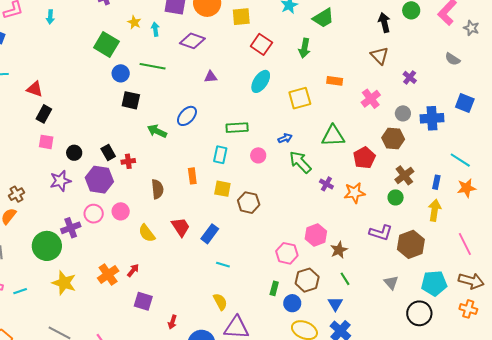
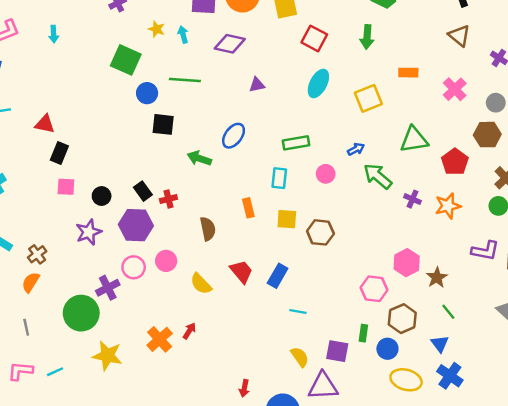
purple square: (143, 301) -> (337, 351), moved

